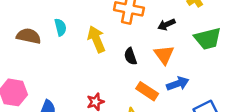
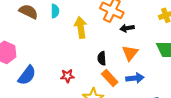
black arrow: (167, 25) -> (127, 28), moved
black semicircle: (130, 56) -> (102, 58), moved

